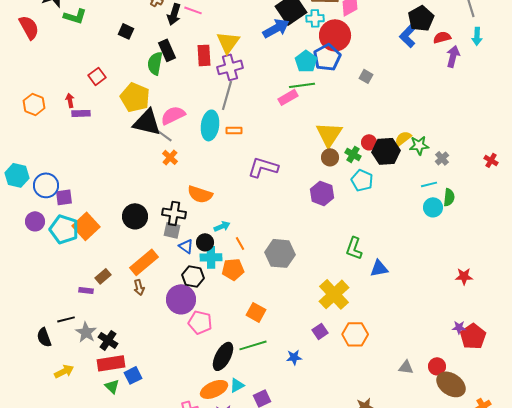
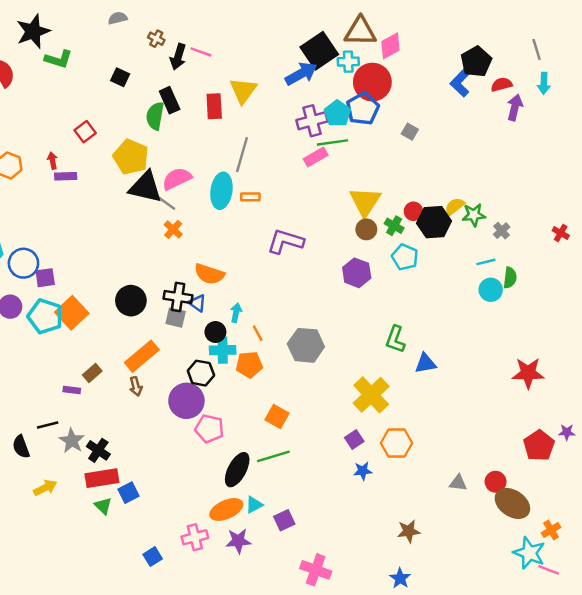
purple cross: (230, 67) -> (312, 121), moved
cyan arrow: (222, 226) -> (236, 313), turned -56
blue triangle: (186, 246) -> (197, 303), moved
red star: (464, 276) -> (528, 373), size x1.5
purple star: (459, 327) -> (567, 432), moved
blue star: (294, 357) -> (363, 471), moved

